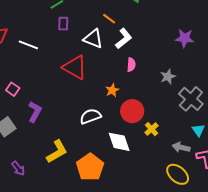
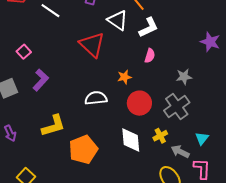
gray cross: (191, 99) -> (177, 106), moved
yellow cross: (152, 129) -> (160, 136), moved
white diamond: (119, 142) -> (131, 140), moved

